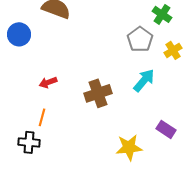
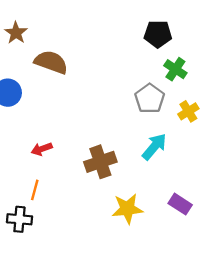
yellow star: (129, 147) -> (127, 209), moved

